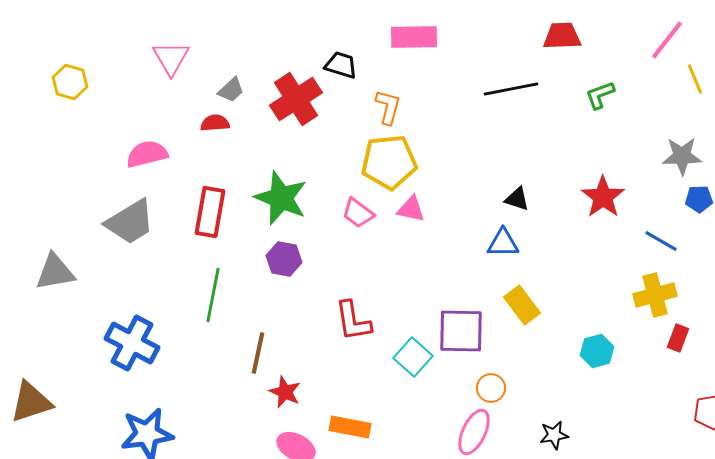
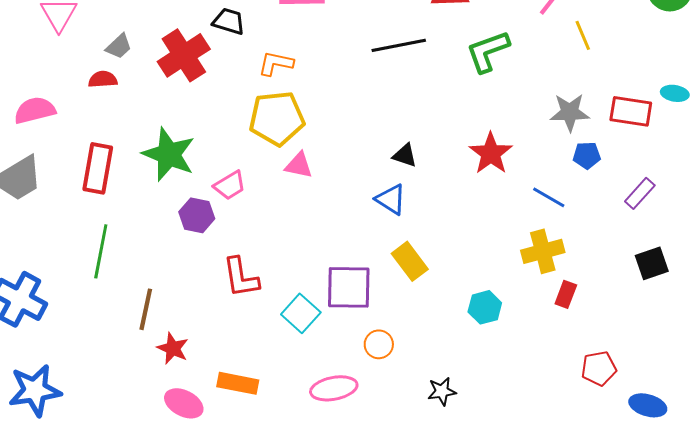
green L-shape: (600, 95) -> (488, 51), size x1.5
orange L-shape: (388, 107) -> (276, 63), turned -93
pink trapezoid: (358, 213) -> (230, 185), moved, turned -68
blue triangle: (503, 243) -> (391, 199), turned 32
purple hexagon: (284, 259) -> (197, 215), moved
pink ellipse: (474, 432) -> (334, 388), moved, turned 54

